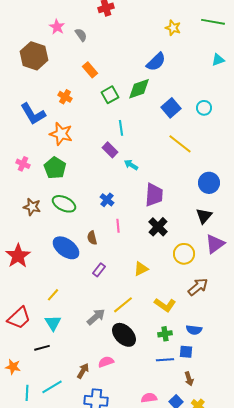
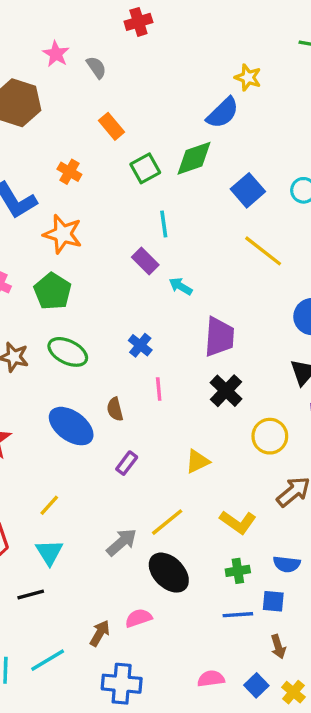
yellow star: (173, 28) -> (248, 77), moved

